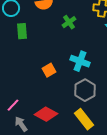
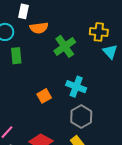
green cross: (69, 22) -> (65, 46), size x1.5

